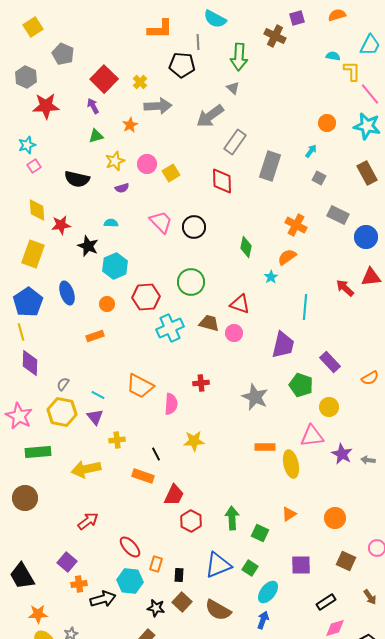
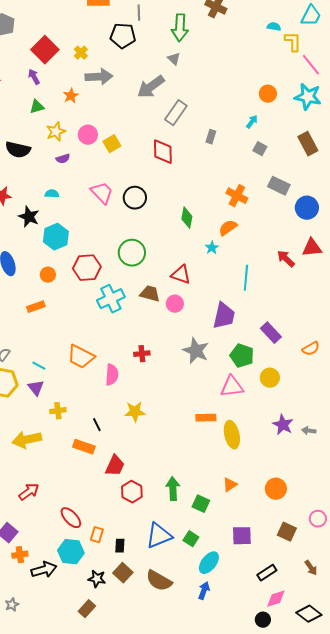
gray rectangle: (270, 166) -> (211, 137), size x0.5
gray star: (255, 397) -> (196, 351), moved
pink triangle: (312, 436) -> (232, 387), moved

